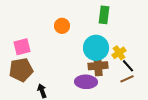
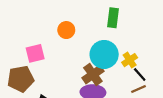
pink square: (22, 47) -> (35, 53), moved
brown cross: (98, 66) -> (93, 74), moved, turned -30

